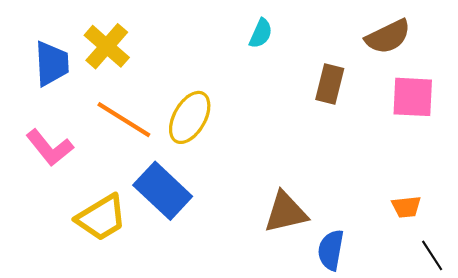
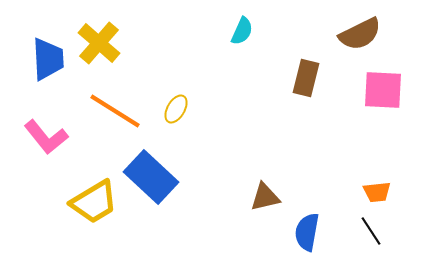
yellow ellipse: (190, 117) -> (176, 109), size x0.6
brown triangle: (286, 212) -> (265, 197), size x0.7
black line: (432, 255) -> (371, 231), moved

